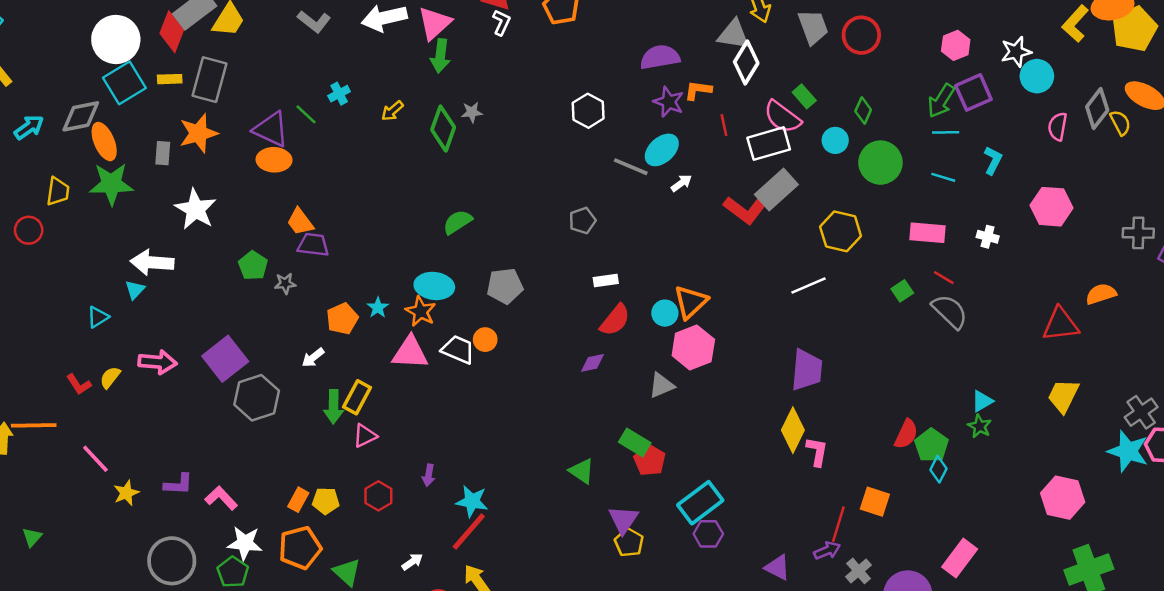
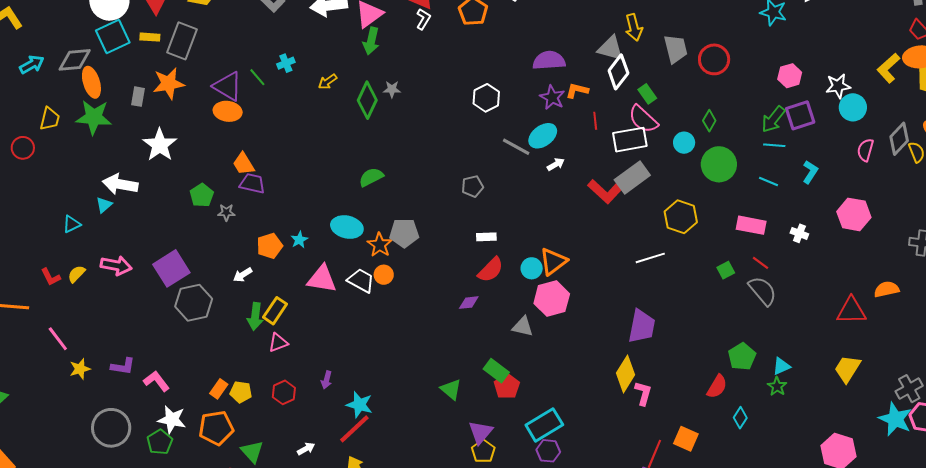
green rectangle: (804, 96) -> (647, 94), moved
orange star: (421, 311) -> (380, 245), moved
gray triangle: (661, 385) -> (523, 327), turned 30
green pentagon: (931, 445) -> (742, 357), moved

